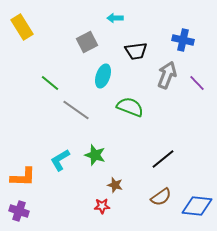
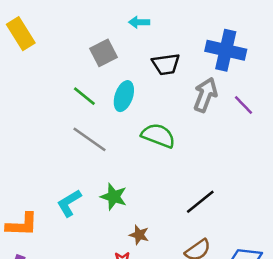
blue cross: (183, 40) -> (226, 50), size x1.4
green line: (50, 83) -> (84, 96), moved

